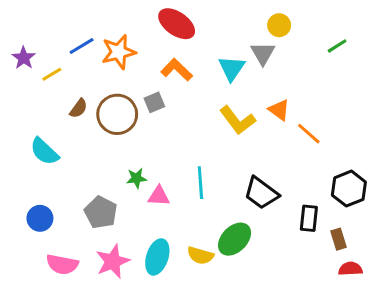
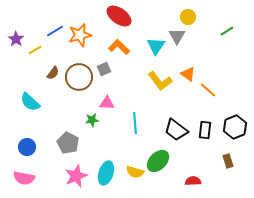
pink triangle: (159, 196) -> (107, 103), moved
black rectangle: (309, 218) -> (205, 130), moved
pink semicircle: (62, 264) -> (24, 178), moved
red semicircle: (350, 269) -> (193, 181), moved

